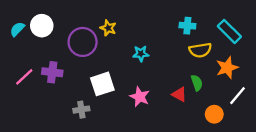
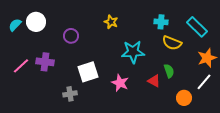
yellow star: (108, 28) -> (111, 22), moved
purple circle: (83, 42) -> (71, 36), size x0.6
yellow semicircle: (200, 50) -> (172, 43), turned 30
cyan star: (141, 54) -> (133, 52), moved, size x1.6
orange star: (227, 68) -> (207, 58), moved

